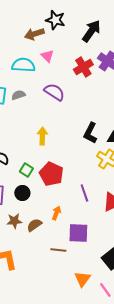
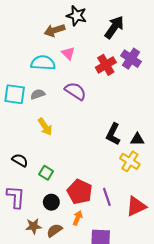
yellow arrow: (42, 136) -> (45, 127), moved, turned 144
red pentagon: (51, 174) -> (80, 192), moved
black circle: (22, 193) -> (51, 202), moved

